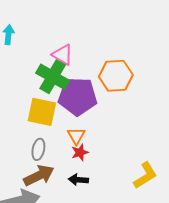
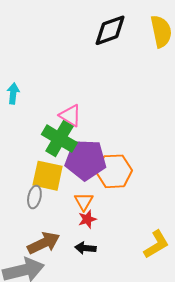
orange hexagon: (116, 76) -> (114, 171), moved
gray ellipse: (38, 149) -> (34, 197), moved

